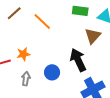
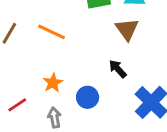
orange star: (23, 54) -> (53, 83), moved
black arrow: (78, 60) -> (118, 69), size x0.6

